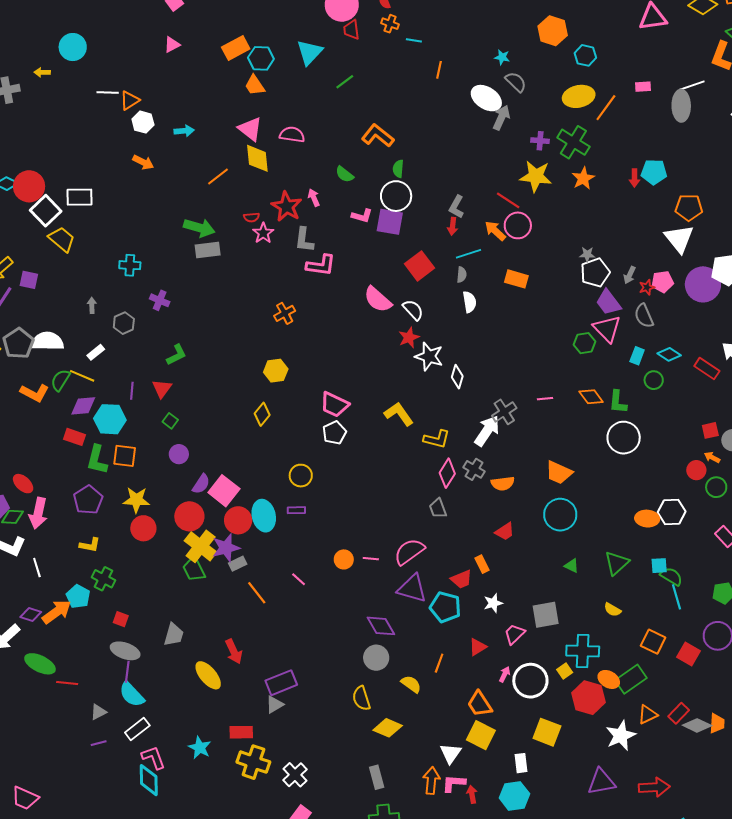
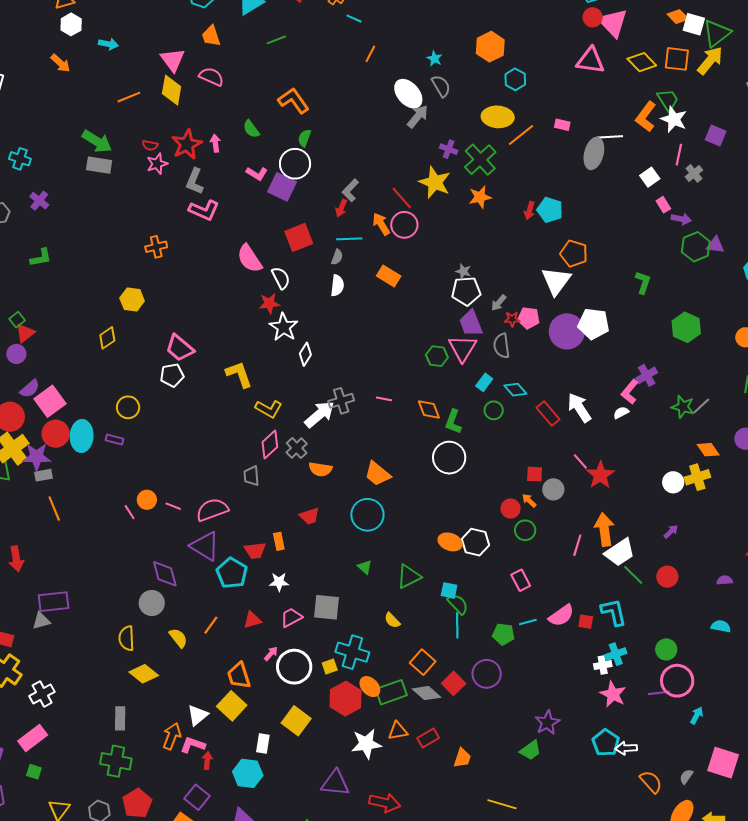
orange trapezoid: (255, 85) -> (211, 36), moved
red triangle: (162, 389) -> (25, 333), moved
pink line: (299, 579) -> (130, 512), moved
gray diamond: (697, 725) -> (427, 693), moved

